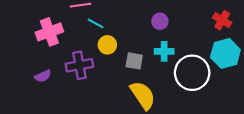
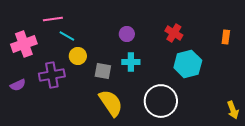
red cross: (222, 20) -> (174, 33), moved
white circle: (192, 73) -> (161, 101), moved

